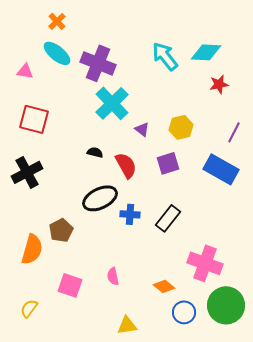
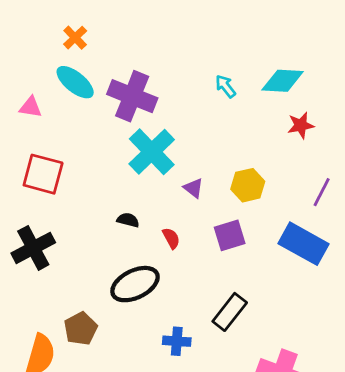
cyan arrow: (165, 56) -> (225, 86), size x0.6
red semicircle: (126, 165) -> (171, 238), size x0.6
blue cross: (130, 214) -> (177, 341), moved

